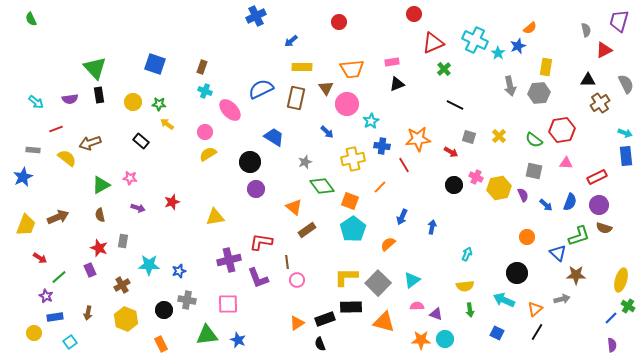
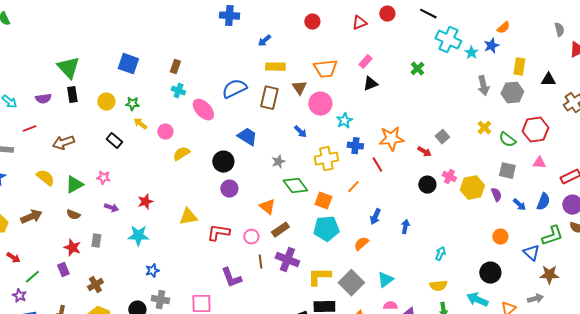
blue cross: (256, 16) -> (229, 16), turned 30
red triangle: (433, 43) -> (359, 23), moved, size x0.7
pink rectangle: (392, 62) -> (365, 62), turned -40
black triangle: (588, 80) -> (548, 80), moved
black line: (455, 105) -> (428, 14), moved
pink circle: (205, 132) -> (165, 132), moved
yellow cross: (499, 136) -> (484, 128), moved
gray square: (469, 137) -> (442, 137), turned 32
yellow semicircle: (67, 158) -> (45, 178), moved
brown semicircle: (100, 215) -> (73, 215), turned -56
cyan pentagon: (353, 229) -> (326, 229), turned 30
red L-shape: (261, 242) -> (218, 233), moved
purple cross: (229, 260) -> (287, 260), moved, turned 35
cyan star: (149, 265) -> (138, 236), moved
pink circle: (297, 280) -> (251, 237), moved

